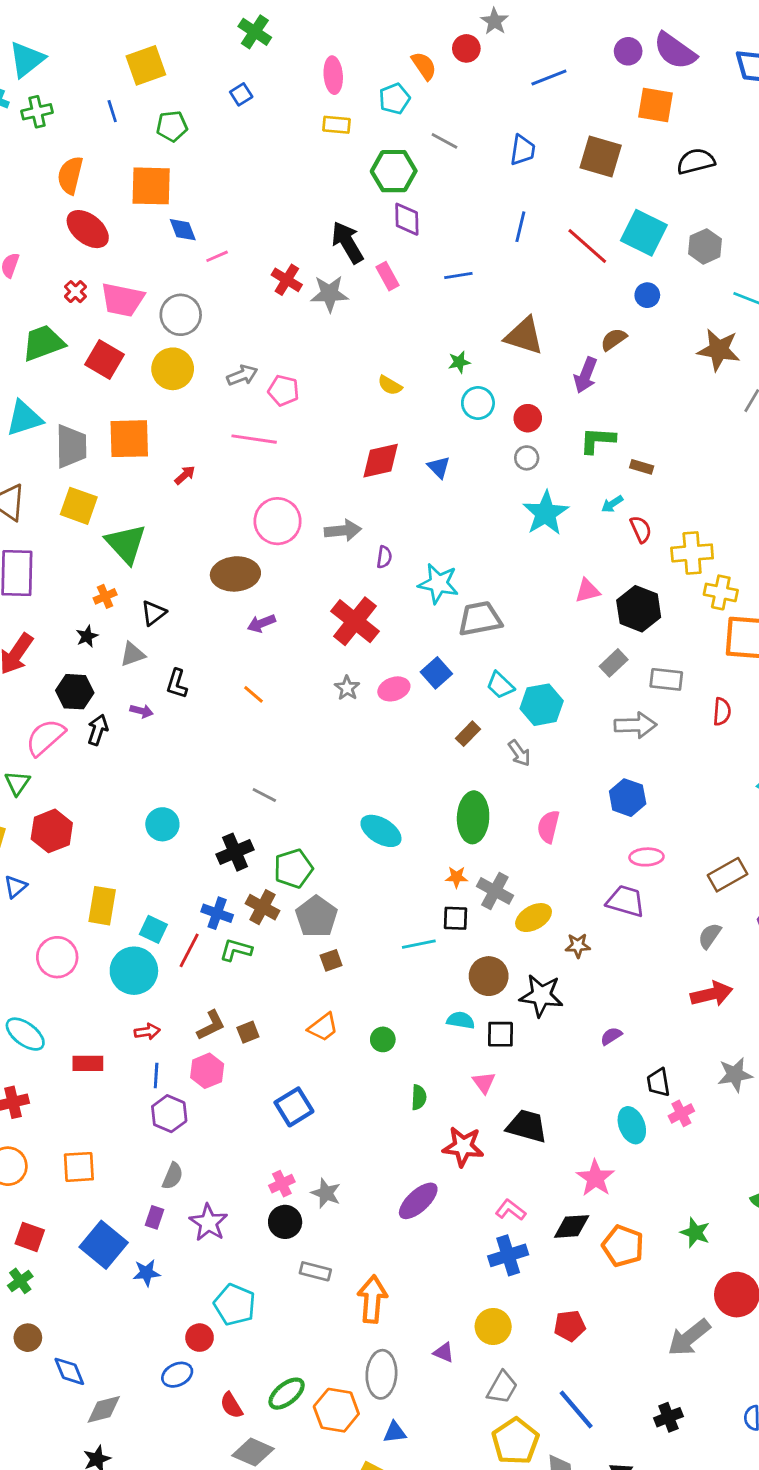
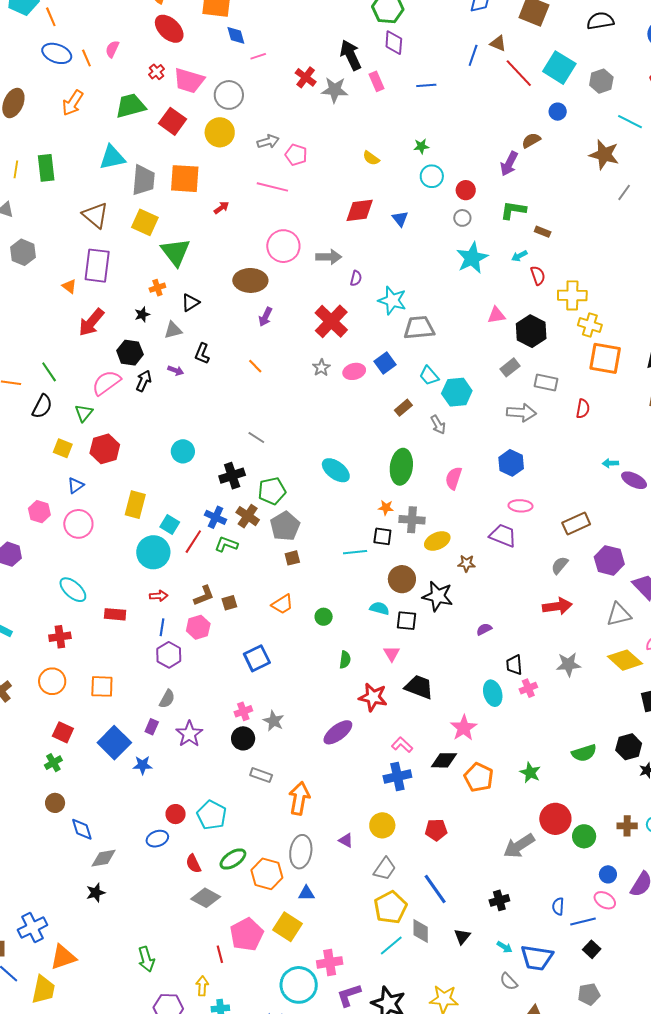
brown triangle: (524, 336) -> (498, 43), moved, size x0.6
purple arrow: (261, 623) -> (265, 317), turned -48
gray cross: (495, 891) -> (412, 520), turned -30
pink circle: (57, 957) -> (78, 524), moved
cyan pentagon: (235, 1305) -> (212, 815), moved

